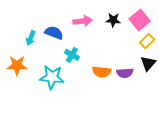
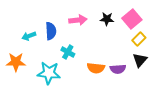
blue semicircle: (54, 33) -> (51, 31), turned 66
cyan arrow: (31, 38) -> (29, 36), turned 48

